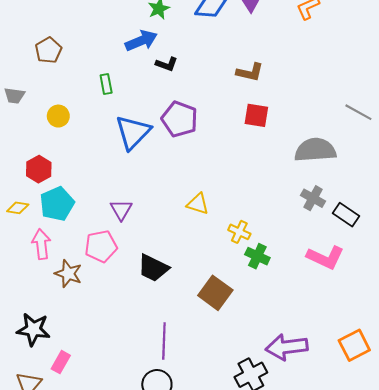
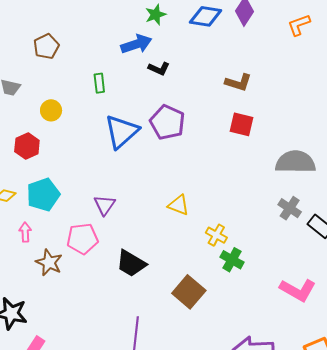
red hexagon: (39, 169) -> (27, 146), moved
pink arrow: (41, 244) -> (25, 232), size x0.7
pink L-shape: (325, 257) -> (298, 290), moved

